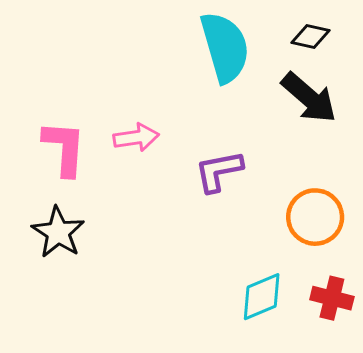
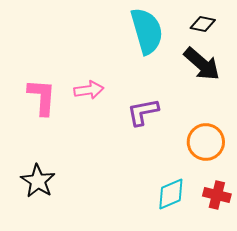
black star: (58, 232) -> (38, 181), moved

